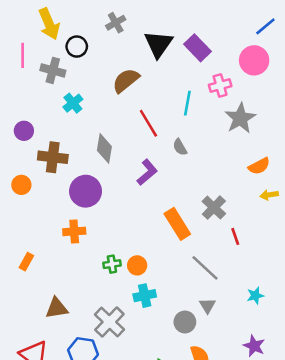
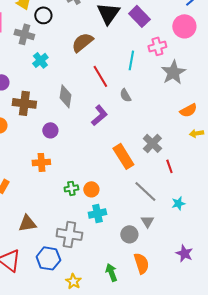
purple circle: (86, 191) -> (50, 130), size x0.6
cyan star: (255, 296) -> (178, 203), moved
gray cross: (109, 322) -> (69, 234), turned -35

